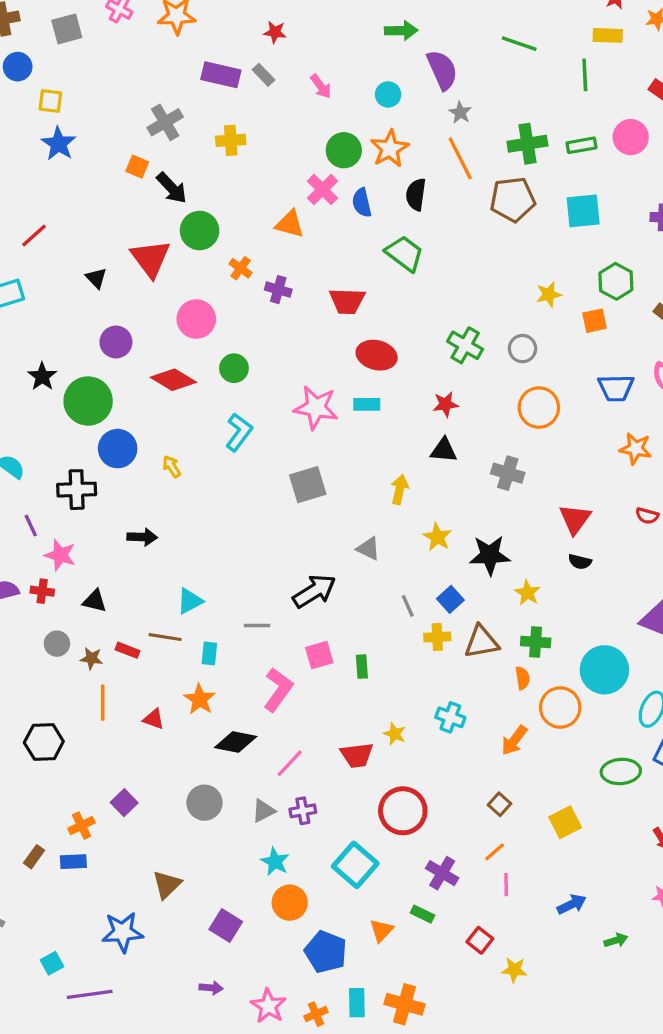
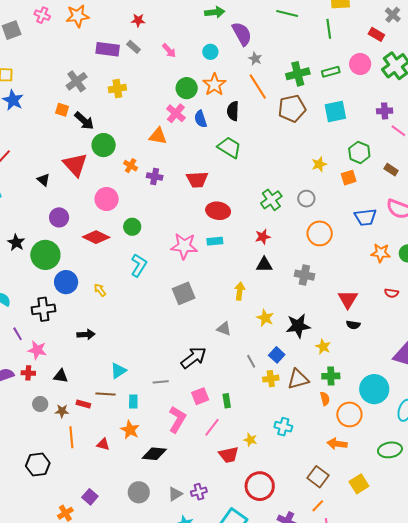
green cross: (465, 345) -> (271, 200), turned 30
orange arrow: (514, 740) -> (337, 444), moved, turned 66
pink line: (290, 763) -> (212, 427), moved
brown square: (500, 804) -> (318, 477), size x1.5

